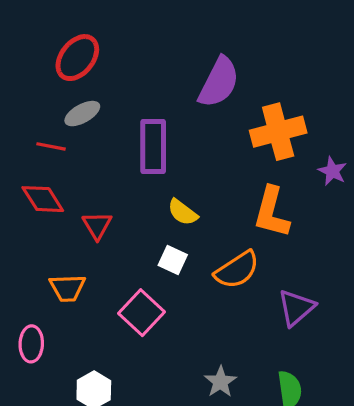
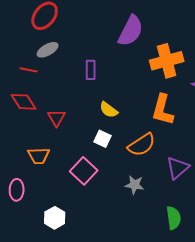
purple rectangle: (153, 146) -> (91, 70), size x0.6
gray star: (220, 382) -> (135, 185), moved, turned -30

